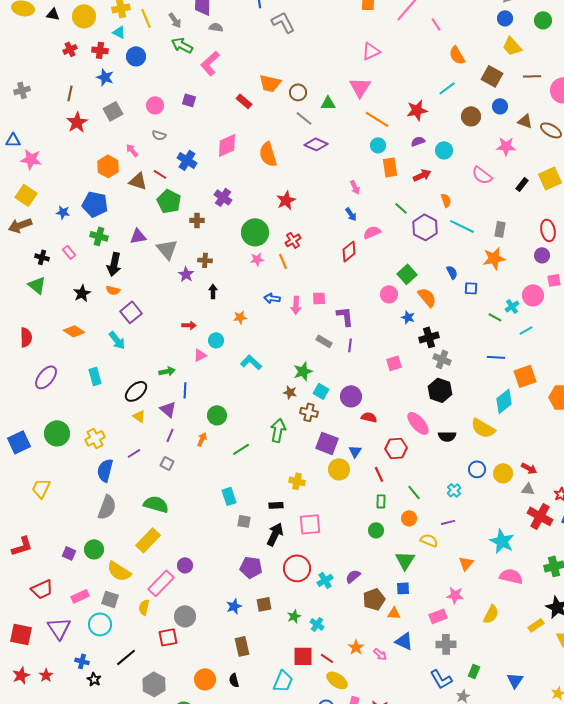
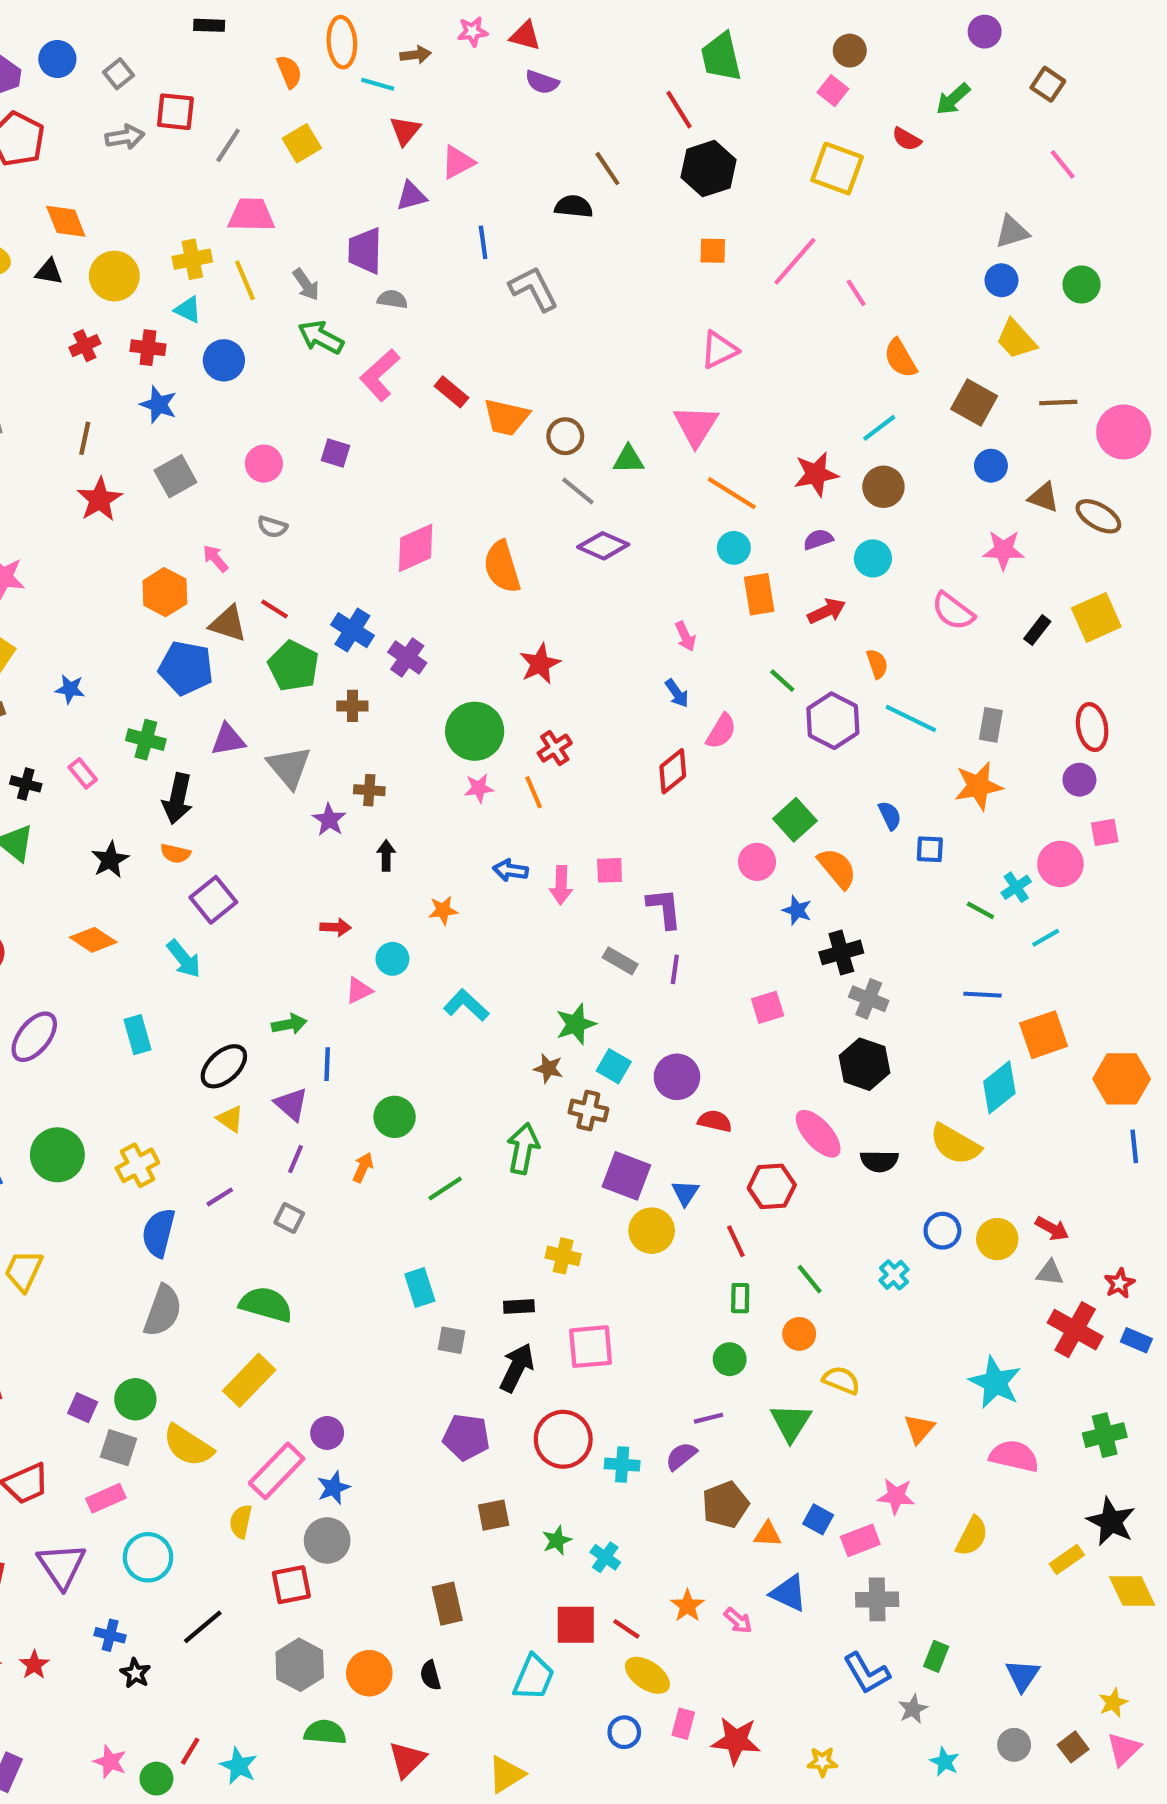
red rectangle: (244, 101) -> (451, 392), moved
brown circle: (471, 116) -> (883, 487), moved
blue cross: (187, 160) -> (352, 630), moved
blue pentagon: (95, 204) -> (186, 668), moved
pink semicircle: (372, 232) -> (721, 731), turned 144
purple line: (448, 522) -> (709, 1418), moved
cyan cross: (325, 580) -> (622, 1465), turned 35
blue square: (403, 588) -> (818, 1519), moved, turned 32
gray square: (110, 599) -> (119, 1448), moved
blue star: (234, 606) -> (333, 1488), moved
gray hexagon: (154, 684) -> (300, 1665), moved

